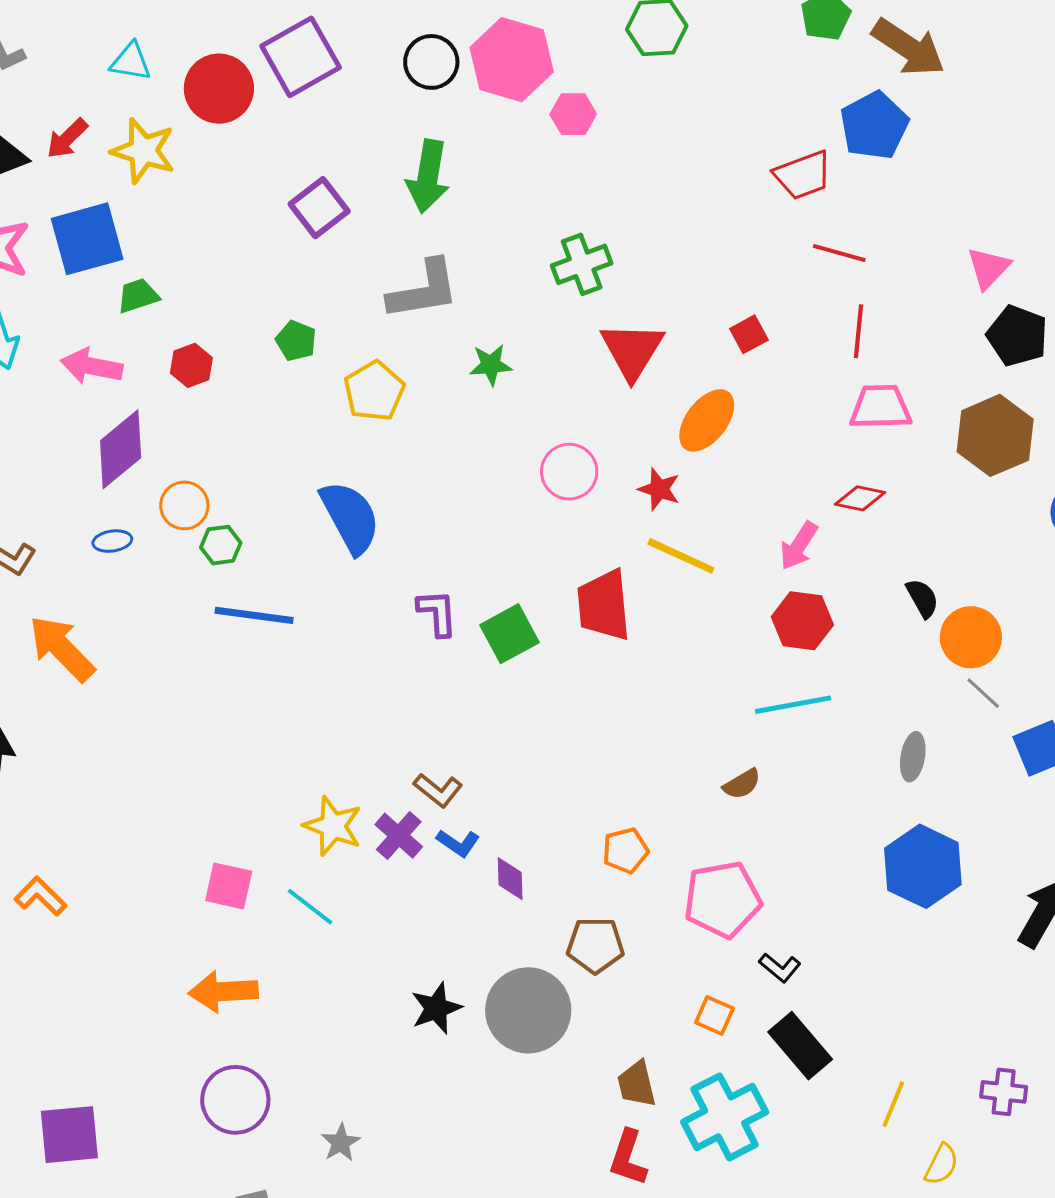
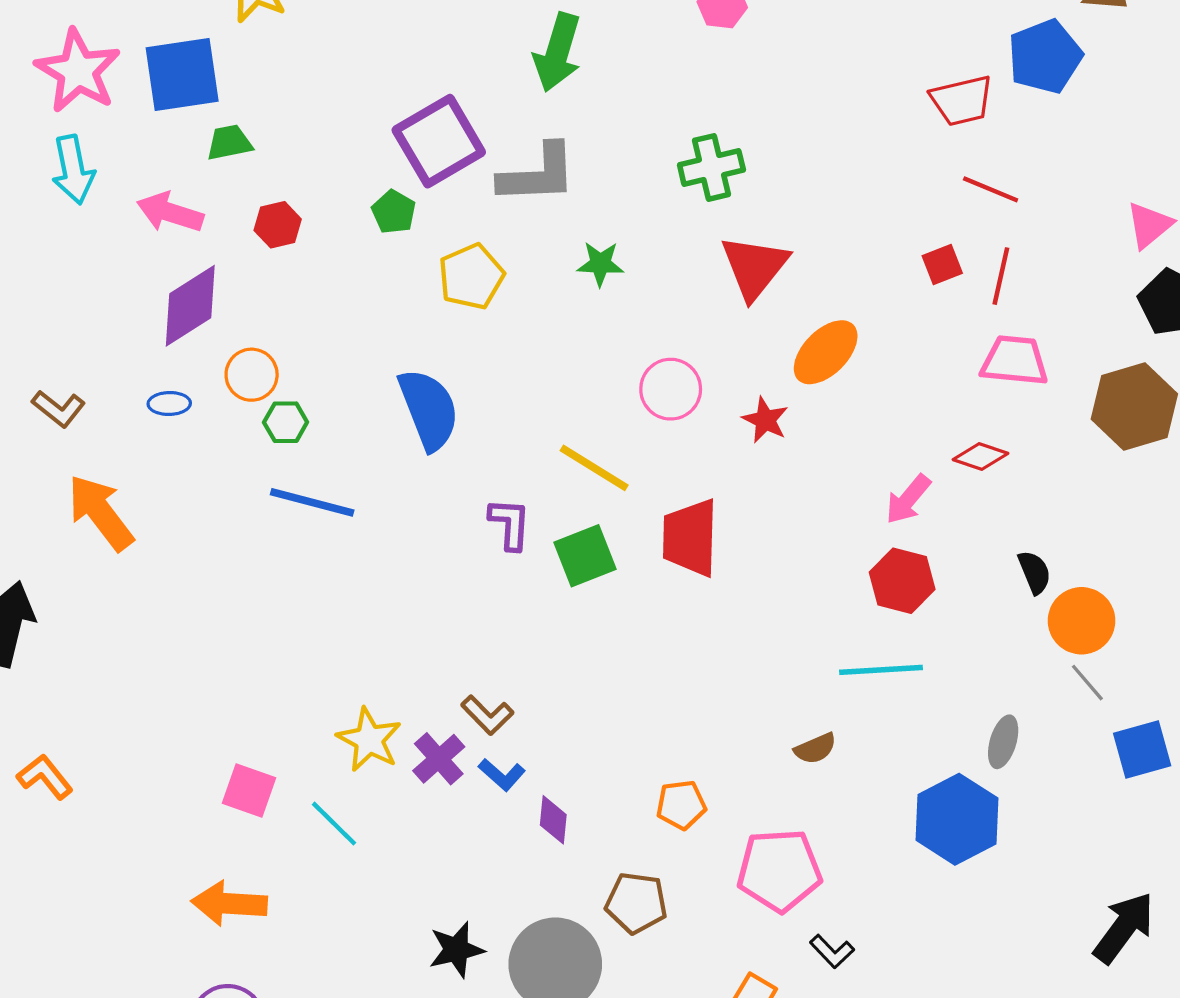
purple square: (319, 208) -> (439, 141), moved, size x1.4
red square: (749, 334) -> (942, 265), moved
yellow line: (681, 556) -> (594, 468), moved
blue hexagon: (923, 866) -> (957, 819), moved

